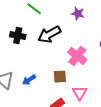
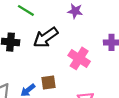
brown square: (60, 77) -> (49, 82), moved

